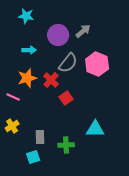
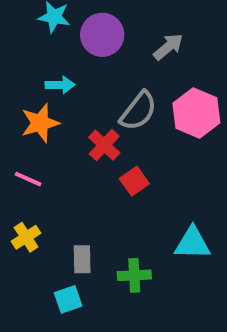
purple circle: (58, 35) -> (102, 35), moved
orange star: (27, 78) -> (40, 123), moved

